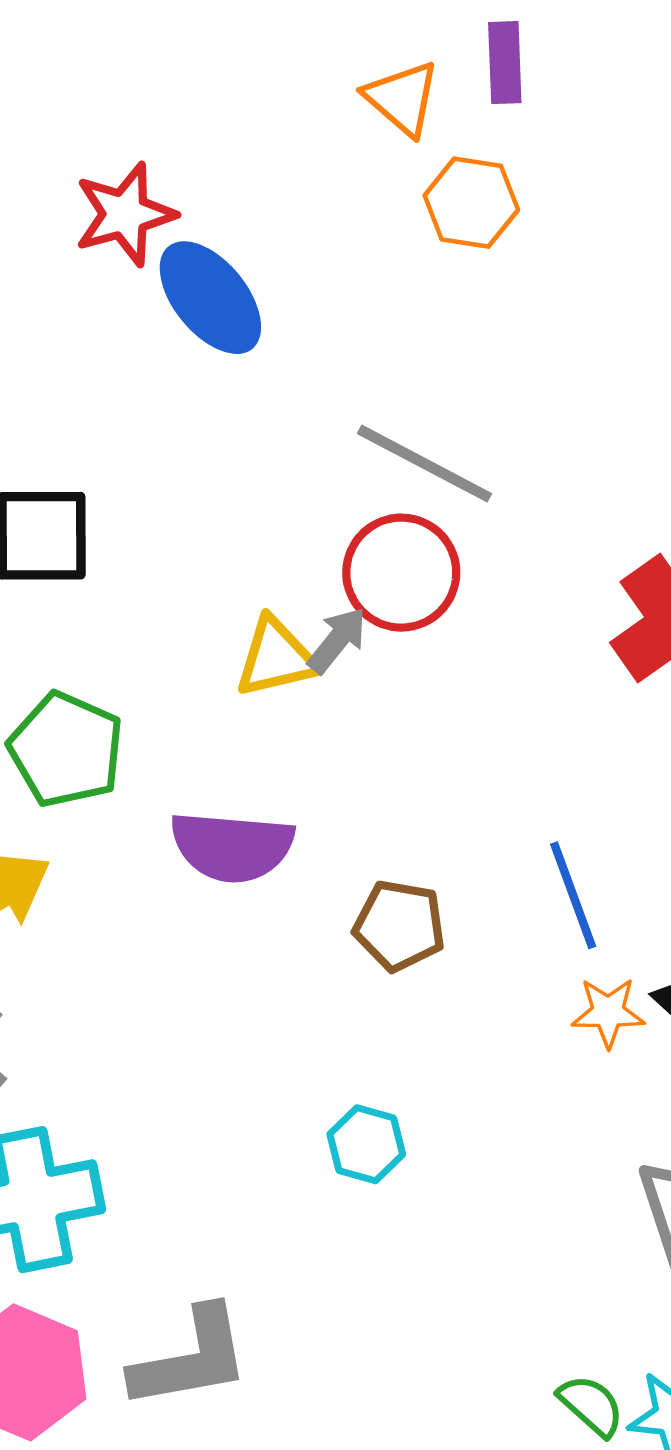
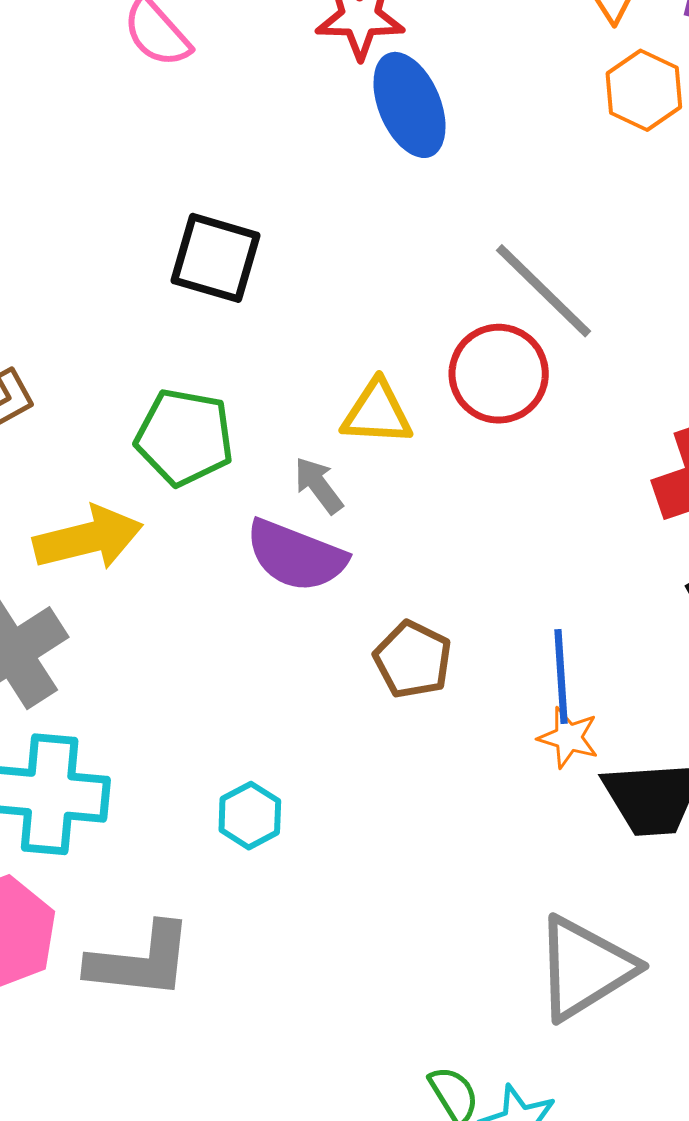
gray arrow: (337, 640) -> (319, 485), moved, turned -92
green pentagon: (66, 750) -> (184, 437), turned -30
orange star: (608, 1012) -> (568, 737), moved
cyan hexagon: (366, 1144) -> (250, 816), moved

